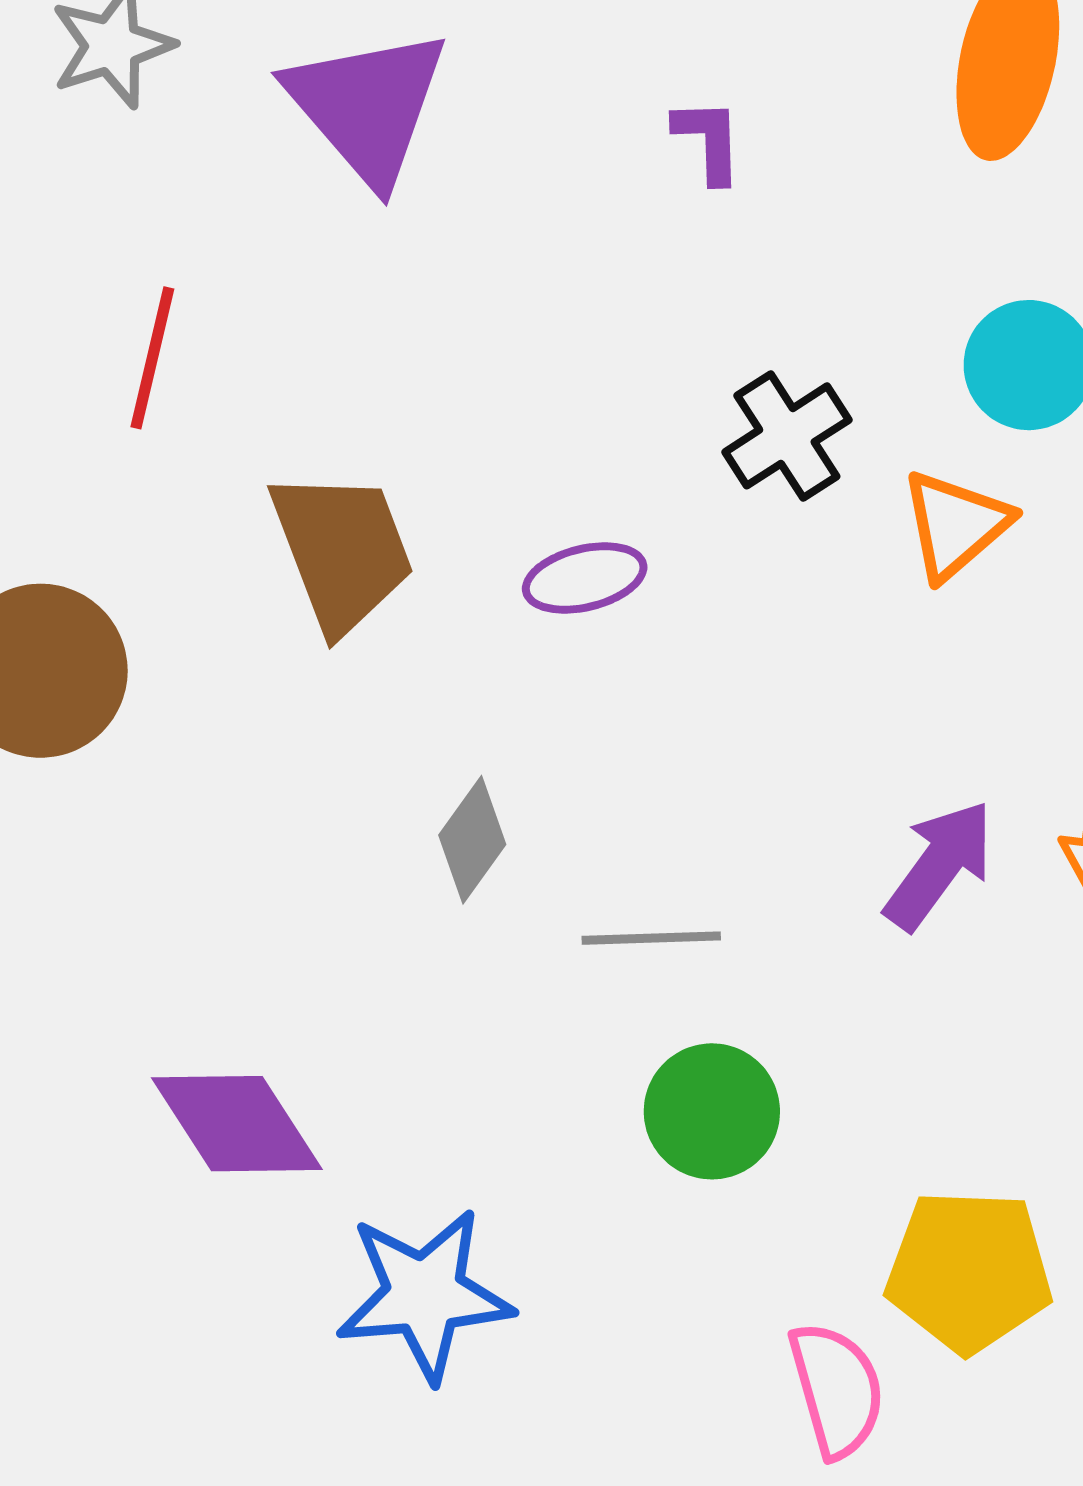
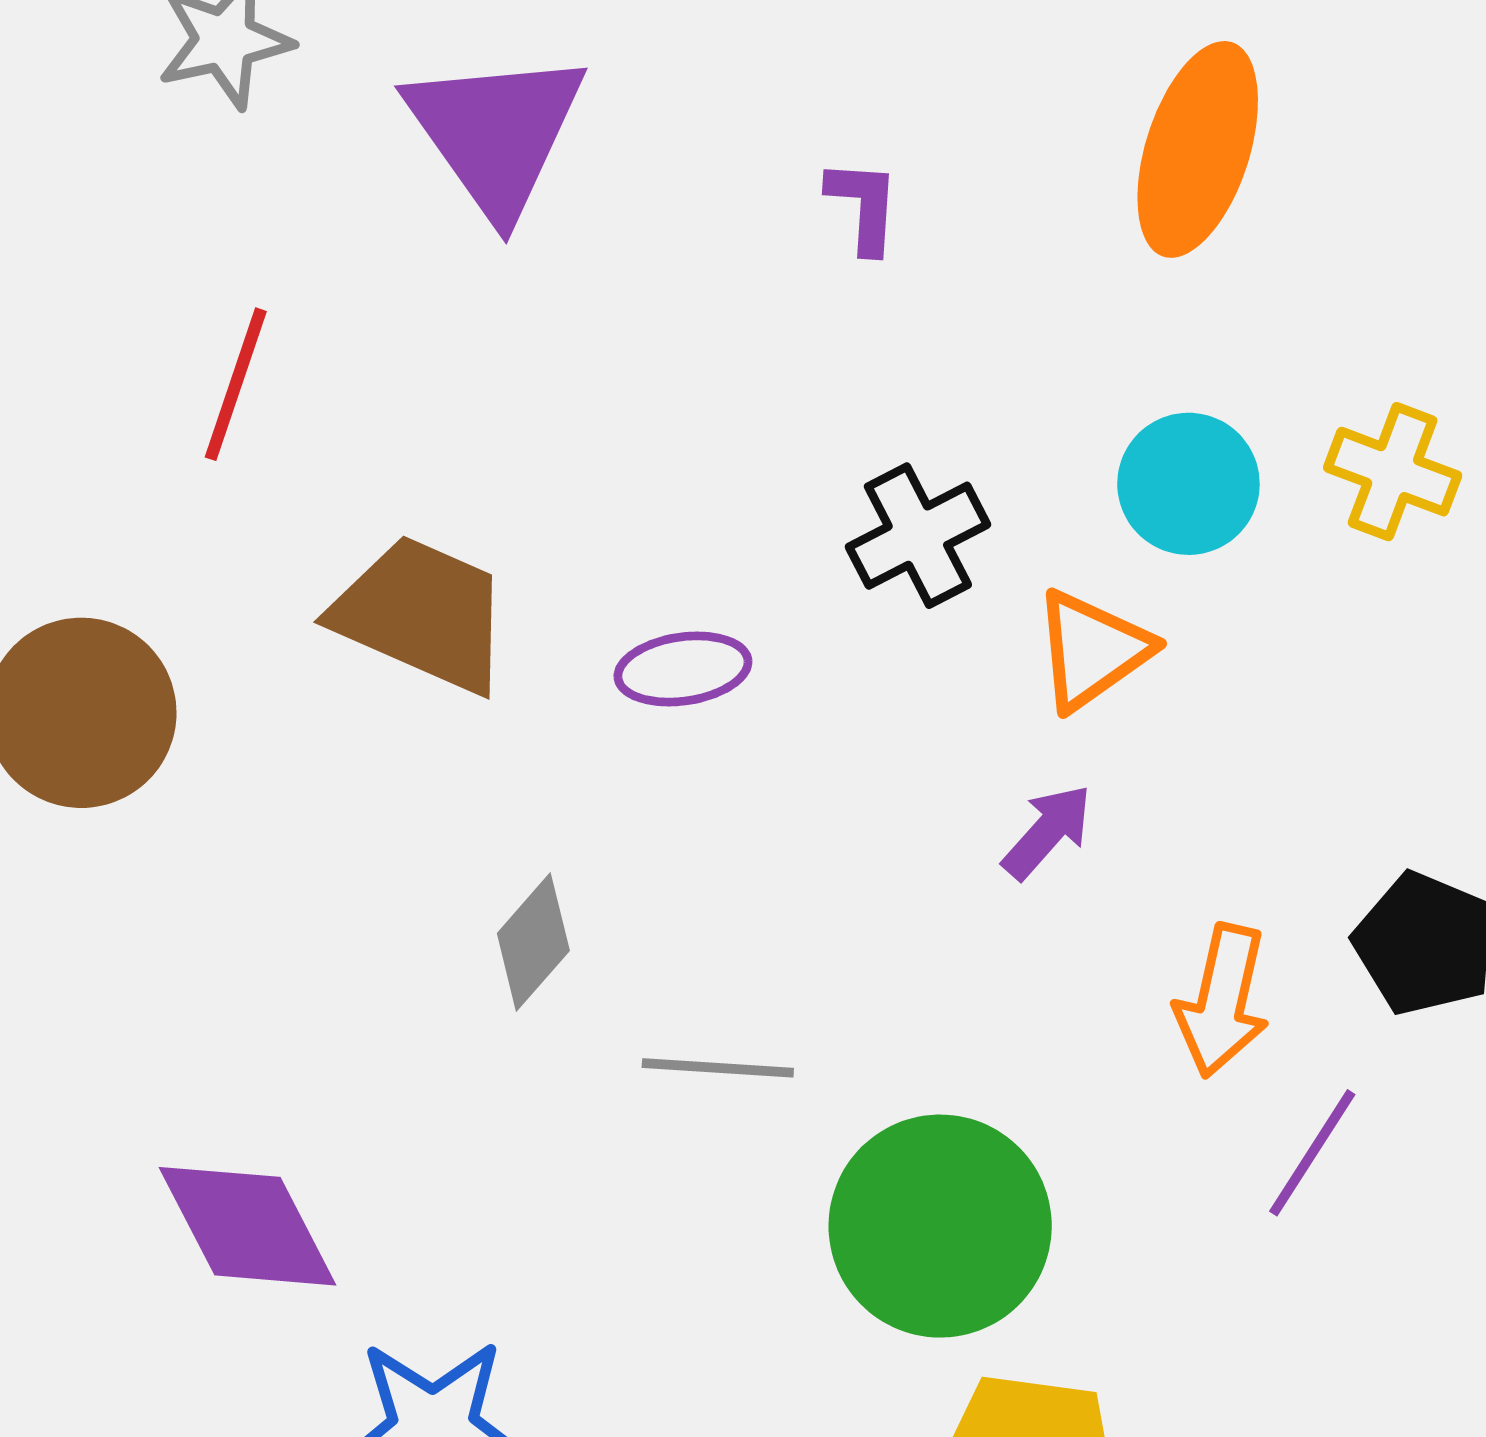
brown trapezoid: (342, 551) -> (422, 614), turned -51
purple arrow: (939, 865) -> (1047, 832), moved, size x0.7
green circle: (712, 1111) -> (940, 1226), moved, size x1.5

